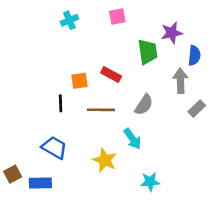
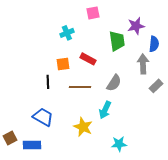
cyan cross: (69, 20) -> (67, 33), moved
cyan arrow: (132, 139) -> (105, 110), turned 60

